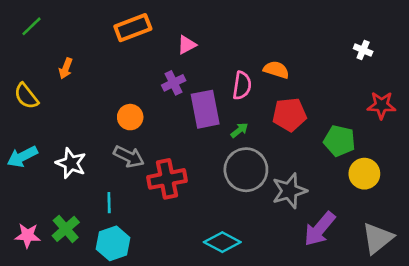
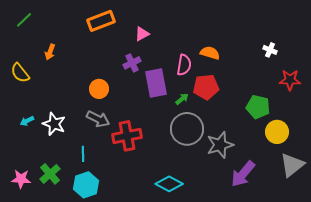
white cross: (363, 50) -> (270, 50), moved
red pentagon: (289, 114) -> (206, 87), moved
cyan arrow: (22, 157) -> (27, 121), moved, size x0.6
gray triangle: (378, 238) -> (292, 165), moved

